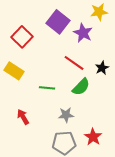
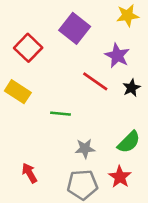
purple star: (83, 33) -> (117, 56), moved
green semicircle: (81, 87) -> (129, 142), moved
red arrow: (23, 117) -> (29, 173), moved

